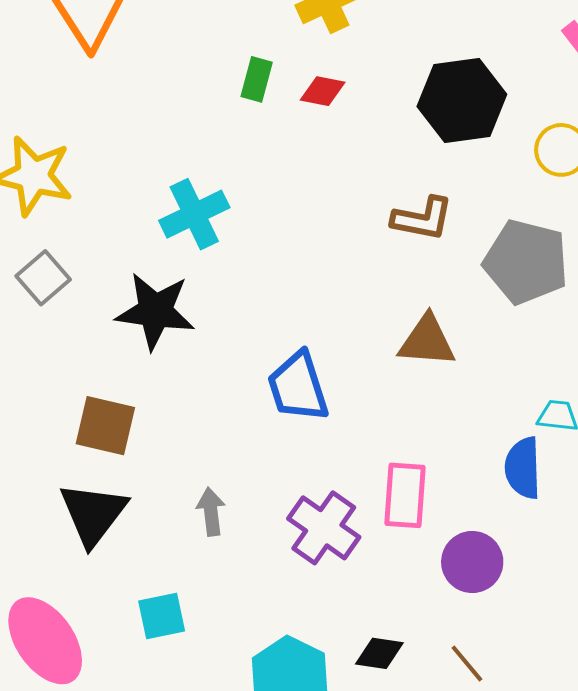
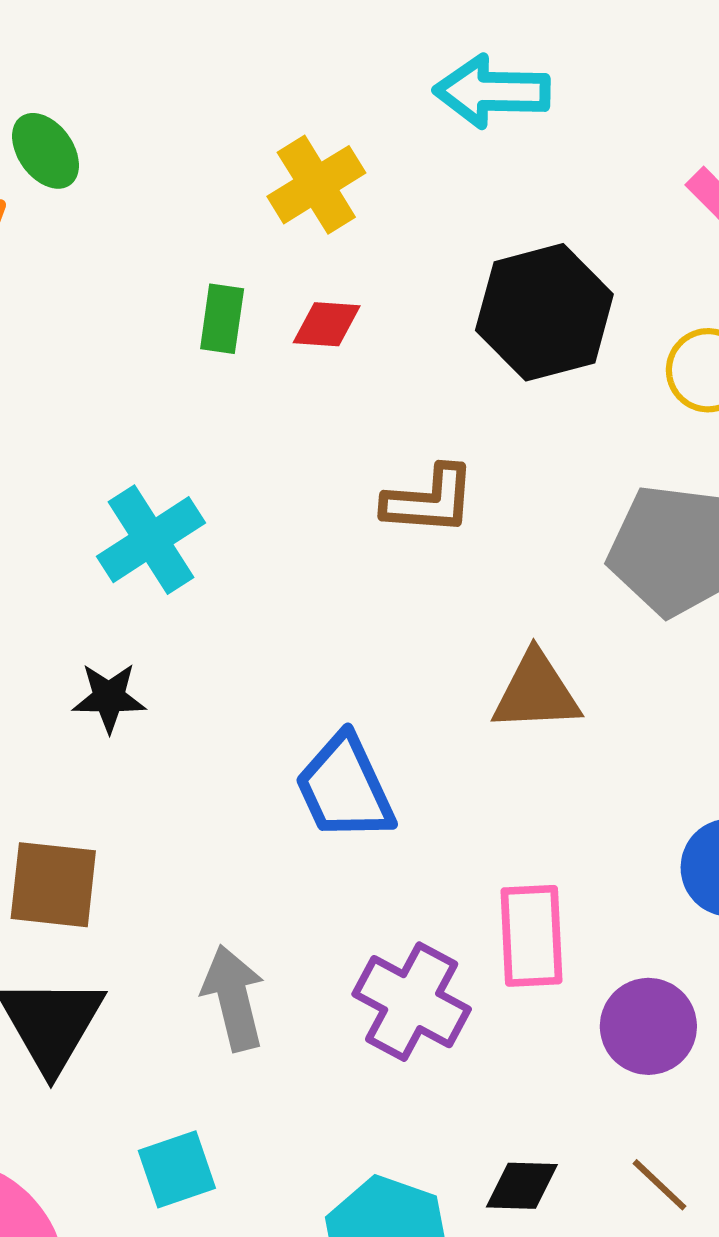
brown L-shape: (422, 219) -> (429, 500), moved
black star: (155, 311) -> (109, 698), size x0.6
gray arrow: (211, 512) -> (233, 998), size x1.4

